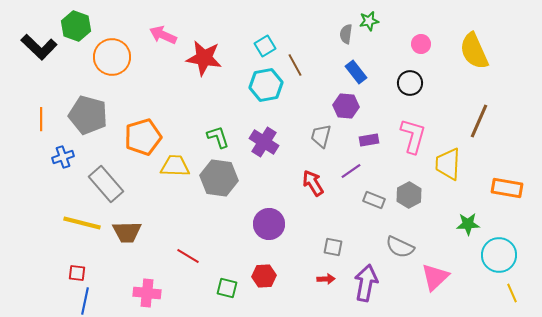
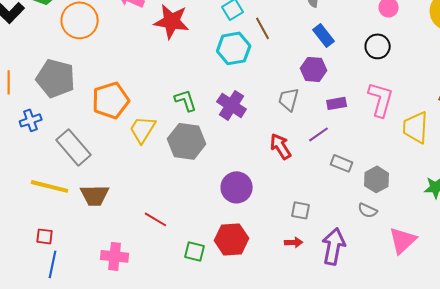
yellow trapezoid: (175, 166) -> (143, 129), turned -60
gray hexagon: (409, 195) -> (377, 179), moved
gray semicircle: (400, 247) -> (368, 210), size x0.7
red hexagon: (264, 276) -> (232, 239), size x1.4

